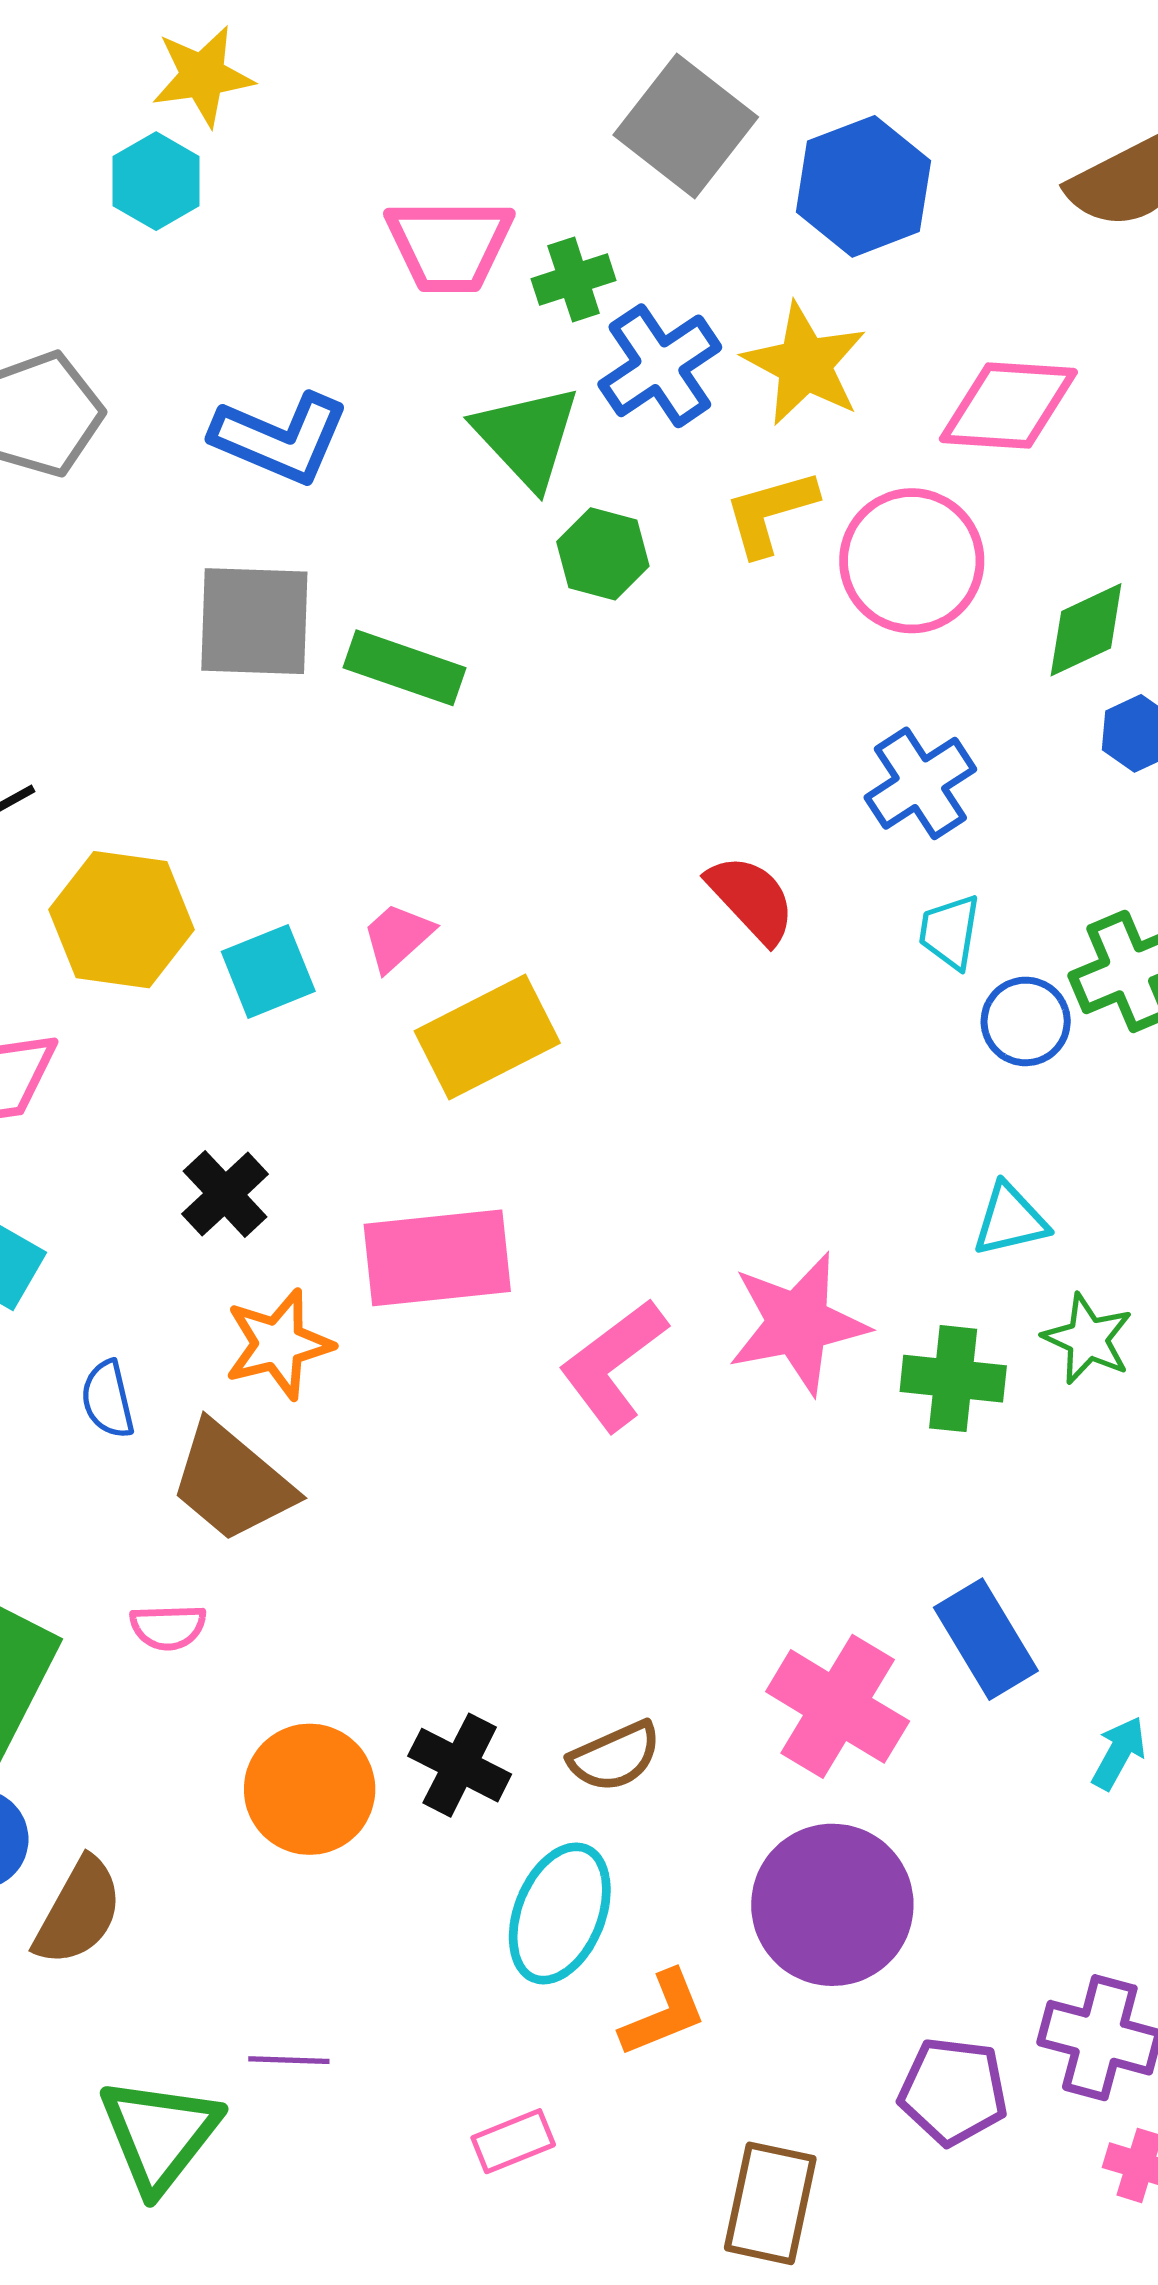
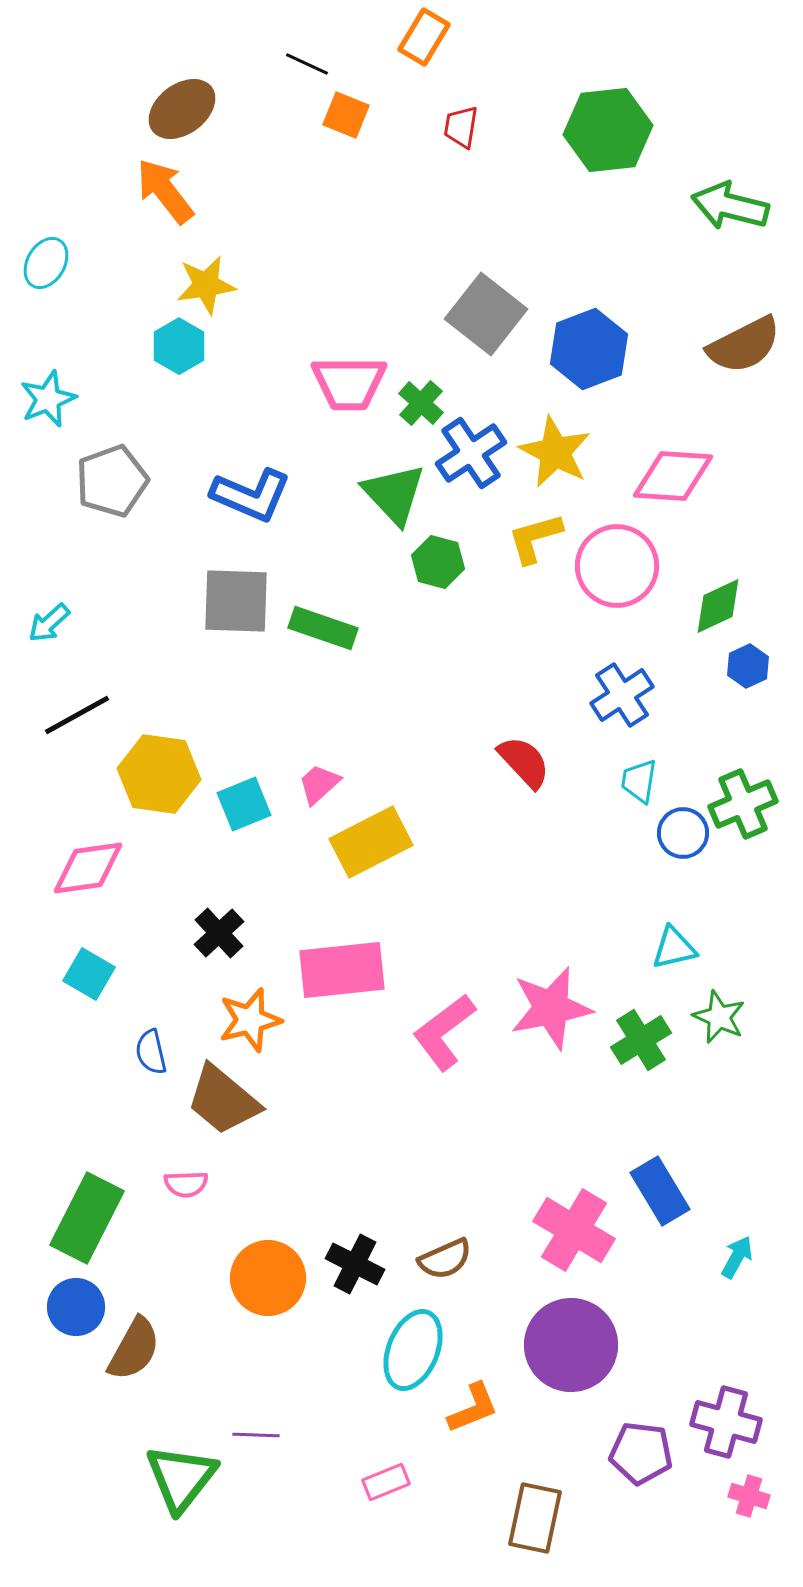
green cross: (574, 280) -> (421, 403), turned -30
green cross: (953, 1379) -> (641, 1040), turned -38

